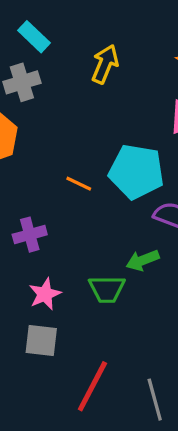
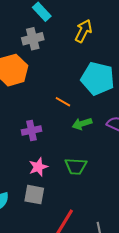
cyan pentagon: (136, 172) -> (98, 79), moved
green arrow: (143, 260) -> (82, 124), moved

